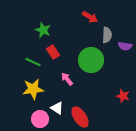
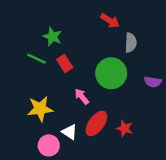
purple semicircle: (125, 46) -> (153, 82), moved
green line: (33, 62) -> (36, 59), moved
red star: (123, 96) -> (125, 128), moved
red ellipse: (80, 117) -> (96, 123), moved, turned 70

